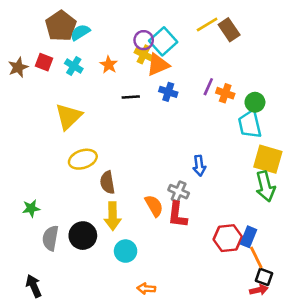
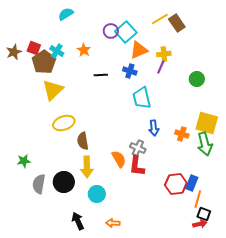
brown pentagon: (61, 26) -> (44, 62), moved
cyan semicircle: (80, 32) -> (66, 14), moved
yellow cross: (144, 54) -> (164, 54), moved, turned -32
orange triangle: (158, 65) -> (139, 50), moved
orange cross: (225, 93) -> (182, 134), moved
cyan trapezoid: (250, 124) -> (142, 98), moved
orange line: (256, 258) -> (198, 199), turned 42
black arrow: (34, 286) -> (78, 221), moved

